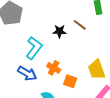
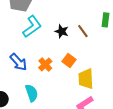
cyan L-shape: (34, 48) -> (32, 27), moved
orange square: (70, 81) -> (69, 61), moved

